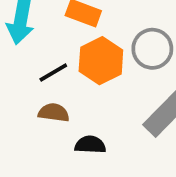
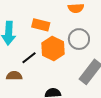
brown semicircle: (54, 113) -> (14, 76), moved

